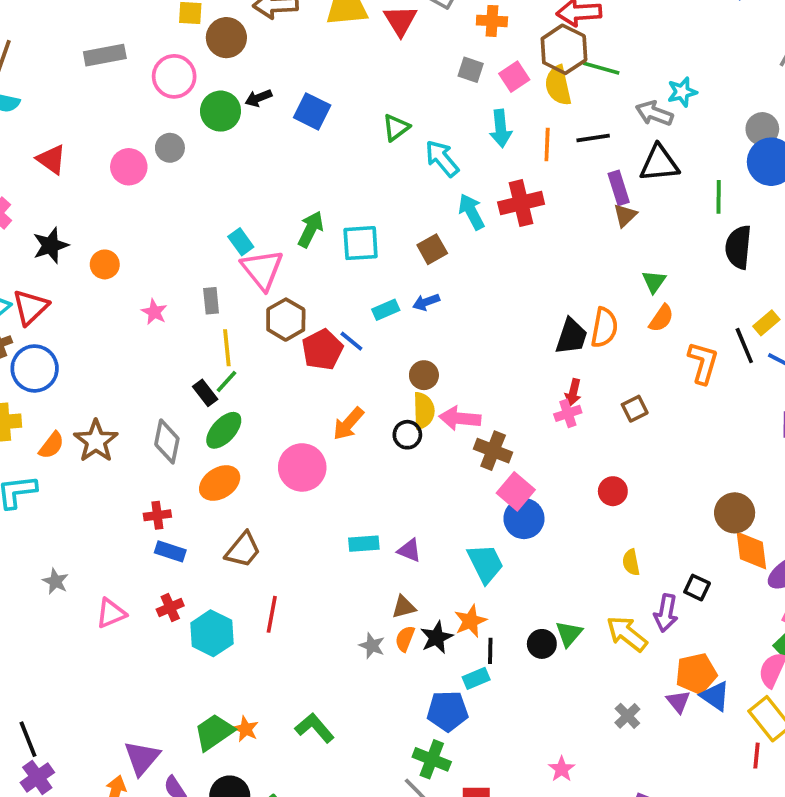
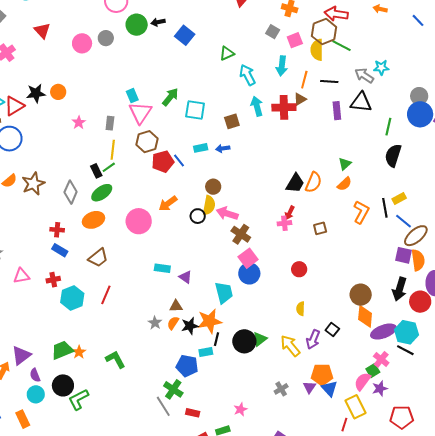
brown triangle: (625, 215) -> (300, 99), moved
black star: (51, 245) -> (36, 93), moved
orange star: (470, 621) -> (209, 321), size x1.4
black circle: (542, 644) -> (244, 341), size x1.5

